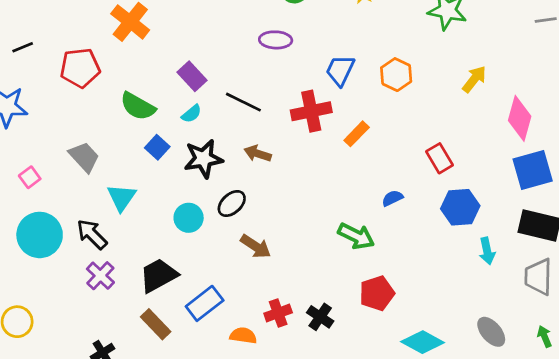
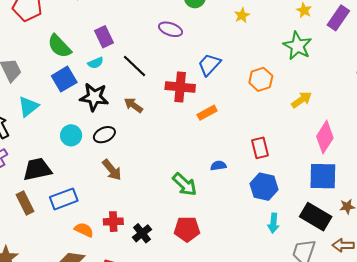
orange hexagon: (396, 75) -> (261, 79), moved
blue square: (157, 147) -> (64, 79), size x1.4

